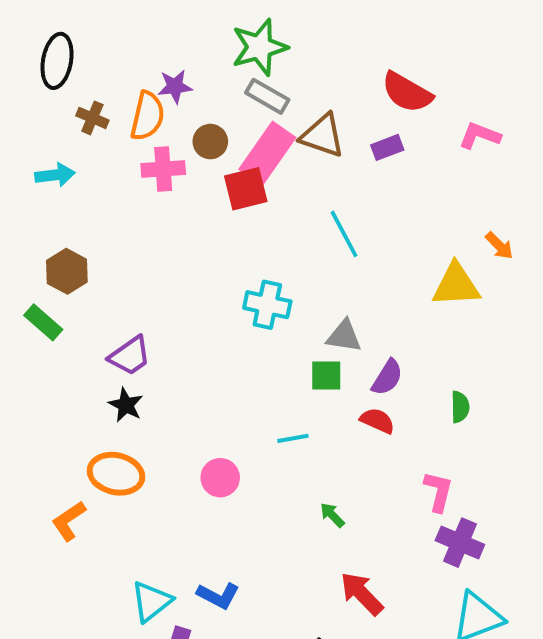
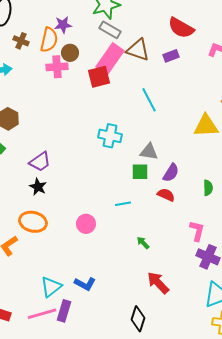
brown circle: (210, 142) -> (70, 53), moved

